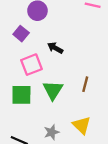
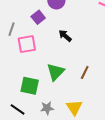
pink square: (31, 65) -> (27, 44), moved
green square: (21, 95) -> (30, 86), moved

